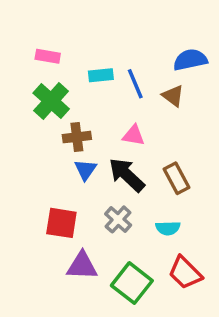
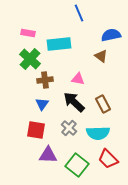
cyan rectangle: (101, 75) -> (59, 44), size x1.6
blue line: (135, 84) -> (79, 13), moved
blue triangle: (85, 170) -> (42, 104), moved
cyan semicircle: (168, 228) -> (98, 133), size x1.6

